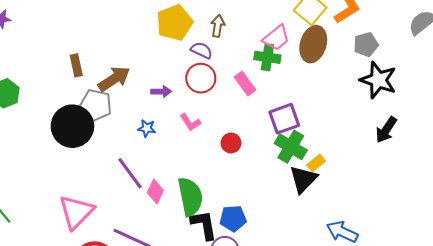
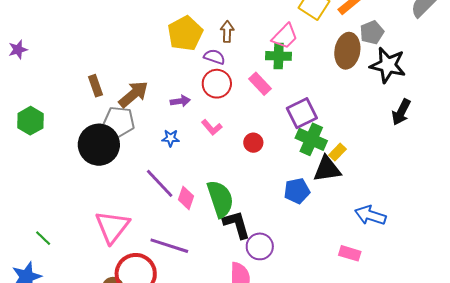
brown ellipse: (313, 44) -> (347, 51), moved
black triangle: (303, 179) -> (327, 169), turned 44
blue pentagon: (233, 218) -> (297, 191), moved

